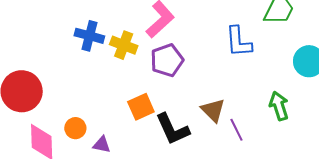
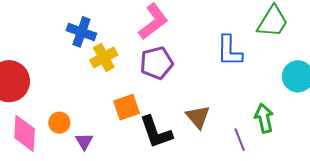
yellow cross: (124, 45) -> (104, 57), moved, turned 36
purple line: (236, 130) -> (240, 140), moved
purple triangle: (102, 145) -> (84, 141), turned 42

